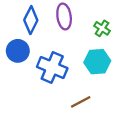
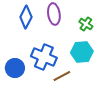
blue circle: (18, 51) -> (15, 68), moved
brown line: (81, 102) -> (62, 76), moved

